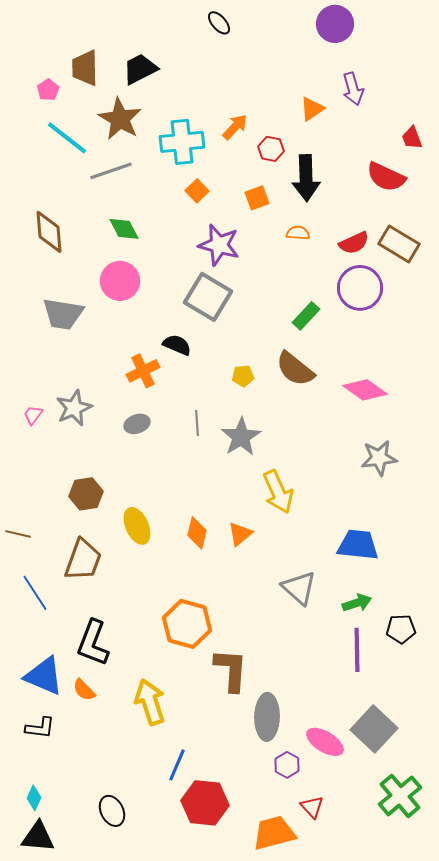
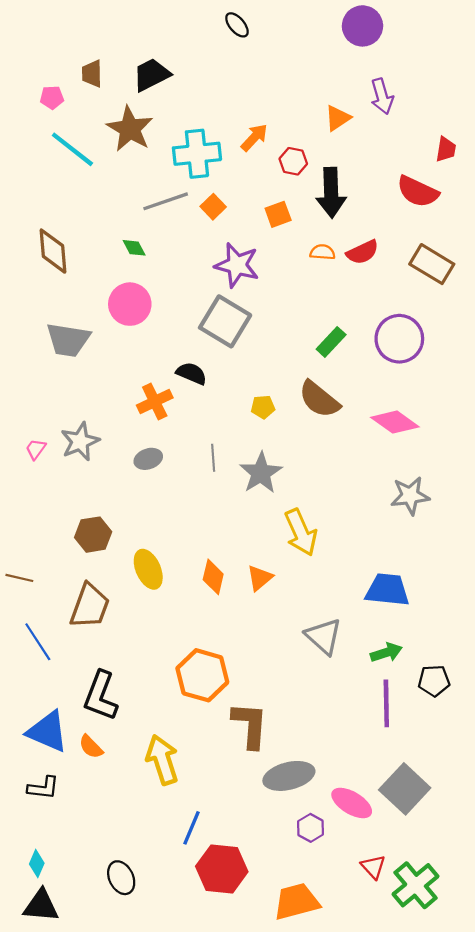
brown trapezoid: (85, 68) -> (92, 74), size x0.7
pink pentagon: (48, 90) -> (52, 97), turned 30
red trapezoid: (412, 138) -> (446, 149), turned -150
gray line: (111, 171) -> (166, 201), moved
green diamond: (124, 229) -> (134, 248), size x0.7
red semicircle: (354, 243) -> (362, 252), moved
purple circle: (360, 288) -> (399, 339), moved
gray ellipse: (267, 717) -> (289, 776), turned 75
green cross: (400, 796) -> (416, 885), moved
red triangle: (312, 807) -> (373, 867), moved

